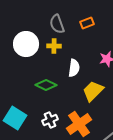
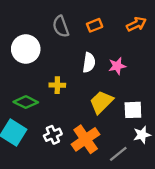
yellow cross: (54, 46) -> (57, 85), moved
white semicircle: (74, 68) -> (89, 63), moved
green diamond: (46, 85) -> (26, 102), moved

